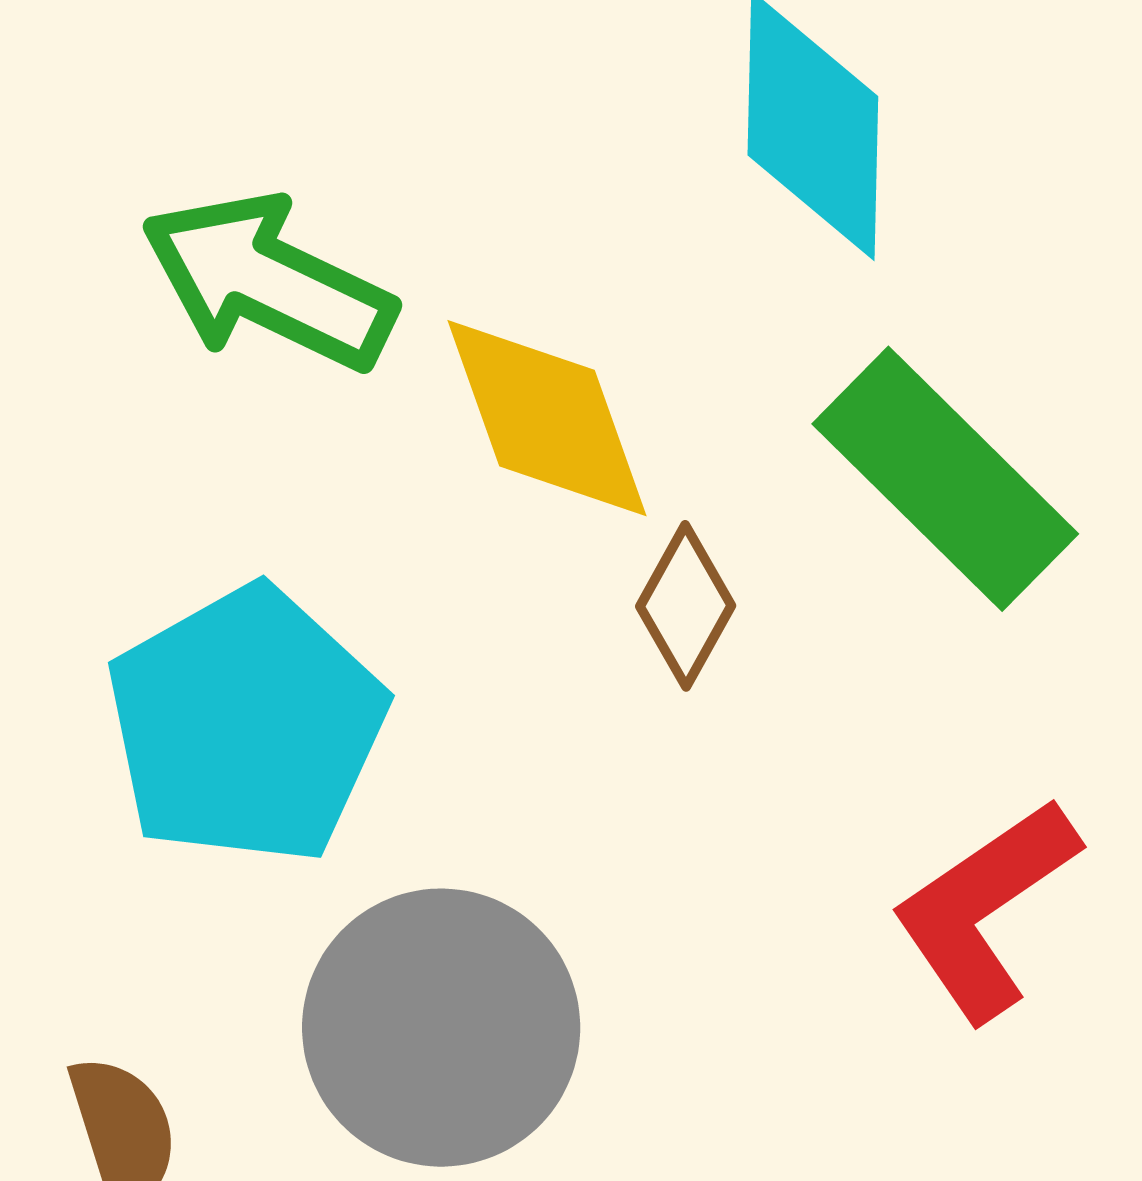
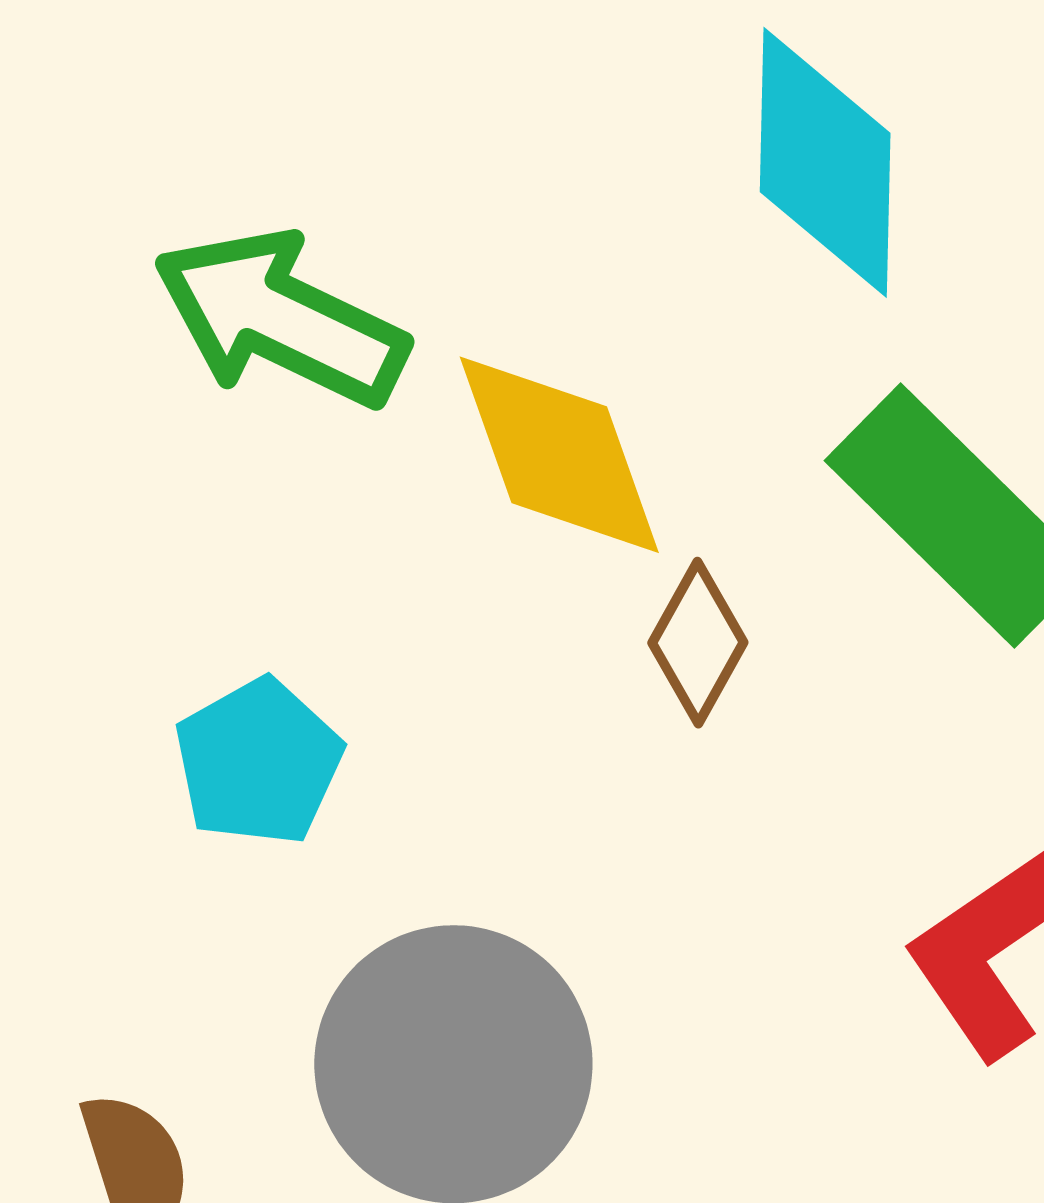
cyan pentagon: (246, 725) -> (258, 762), size x0.6

